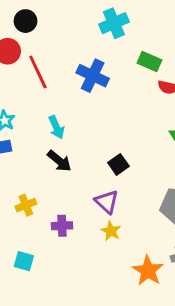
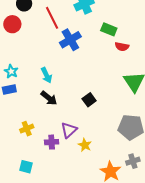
red line: (38, 72) -> (52, 18), moved
blue cross: (93, 76) -> (70, 40), turned 35
purple triangle: (107, 202) -> (69, 130), moved, turned 36

